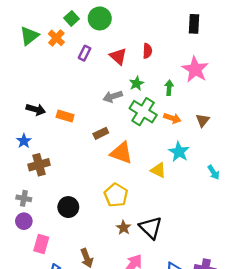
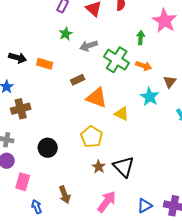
green star: (137, 83) -> (66, 34), moved
brown triangle: (203, 120) -> (170, 82), moved
yellow triangle: (158, 170) -> (122, 114), moved

